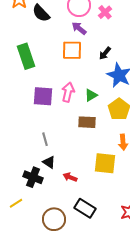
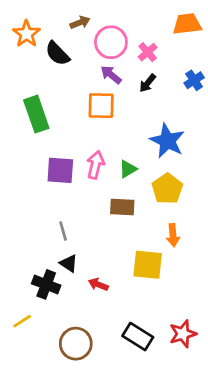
black arrow: (105, 53) -> (148, 83), moved
black rectangle: (85, 208) -> (138, 337), moved

